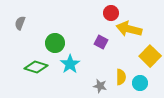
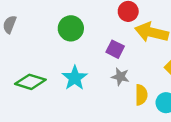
green circle: (55, 43) -> (71, 28), moved
gray star: (100, 86) -> (120, 77), moved

